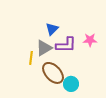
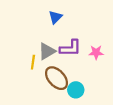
blue triangle: (52, 29) -> (55, 17), moved
pink star: (90, 40) -> (96, 52), moved

